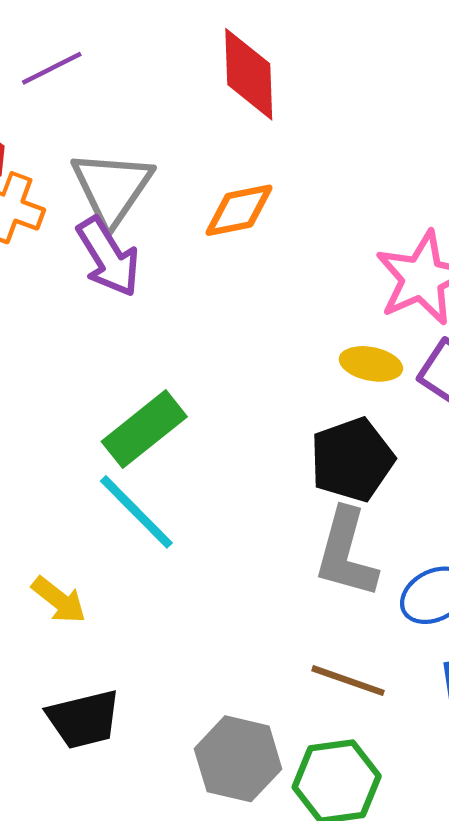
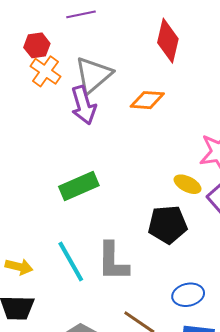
cyan line: (136, 512) -> (71, 262), moved
gray L-shape: (346, 553) -> (113, 262), moved, turned -30
yellow arrow: (59, 600) -> (19, 267), moved, turned -40

